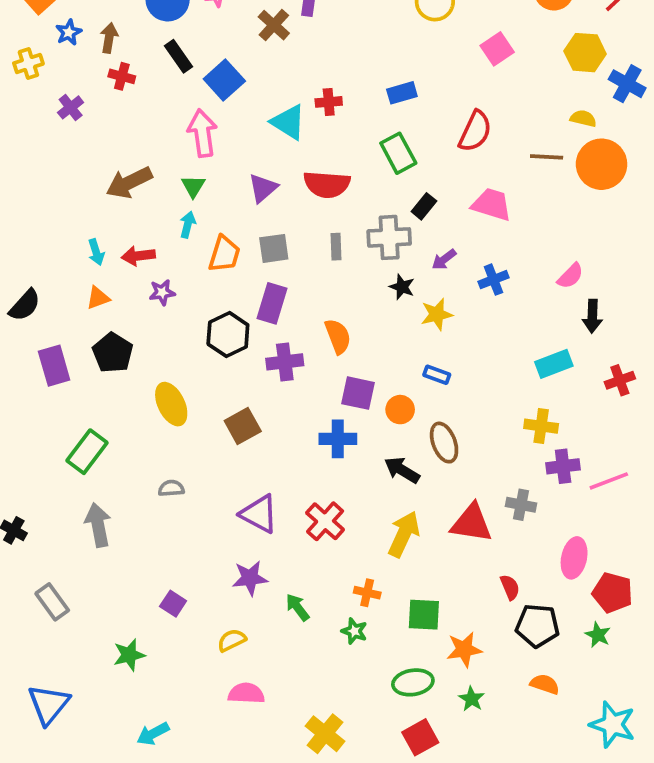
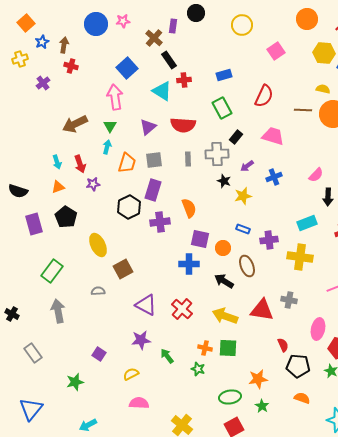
black rectangle: (179, 56) -> (169, 60), moved
red arrow: (138, 256) -> (80, 164), turned -102
black semicircle: (25, 305) -> (18, 191), turned 66
brown square: (243, 426) -> (123, 269), moved
yellow cross: (541, 426) -> (300, 257), size x1.4
purple cross: (563, 466) -> (269, 240), moved
yellow arrow: (404, 534) -> (225, 316), turned -95
green square: (424, 615) -> (228, 348), moved

